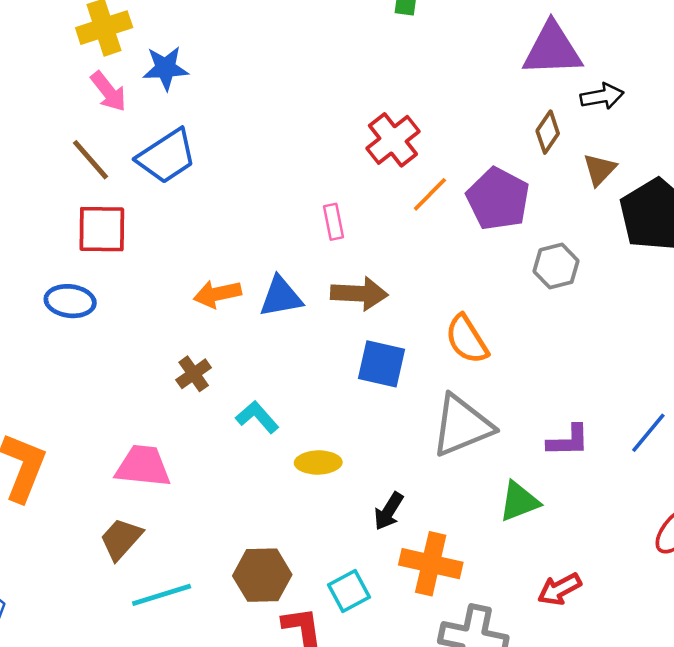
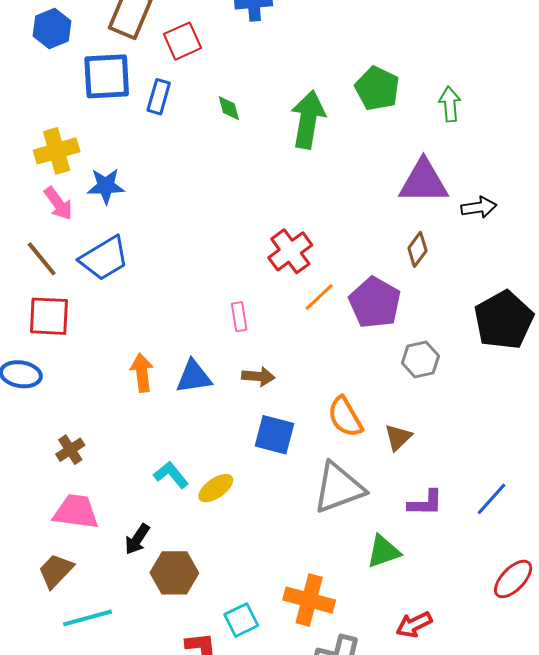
black arrow: (602, 96) -> (479, 207), moved
brown triangle: (600, 169) -> (398, 437), moved
orange arrow: (217, 294) -> (142, 373), turned 93
brown arrow: (359, 294) -> (258, 376), size x0.7
brown cross: (194, 374) -> (70, 450), moved
yellow ellipse: (318, 463) -> (216, 488), moved, turned -36
black arrow: (389, 511) -> (137, 539), moved
brown hexagon: (262, 575) -> (174, 573), moved

